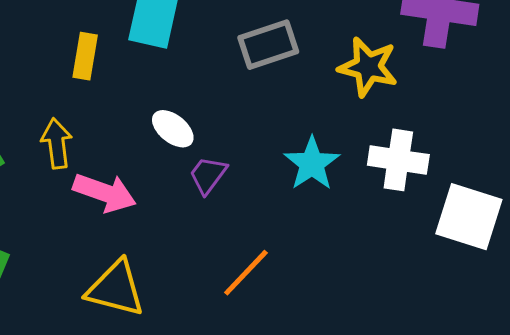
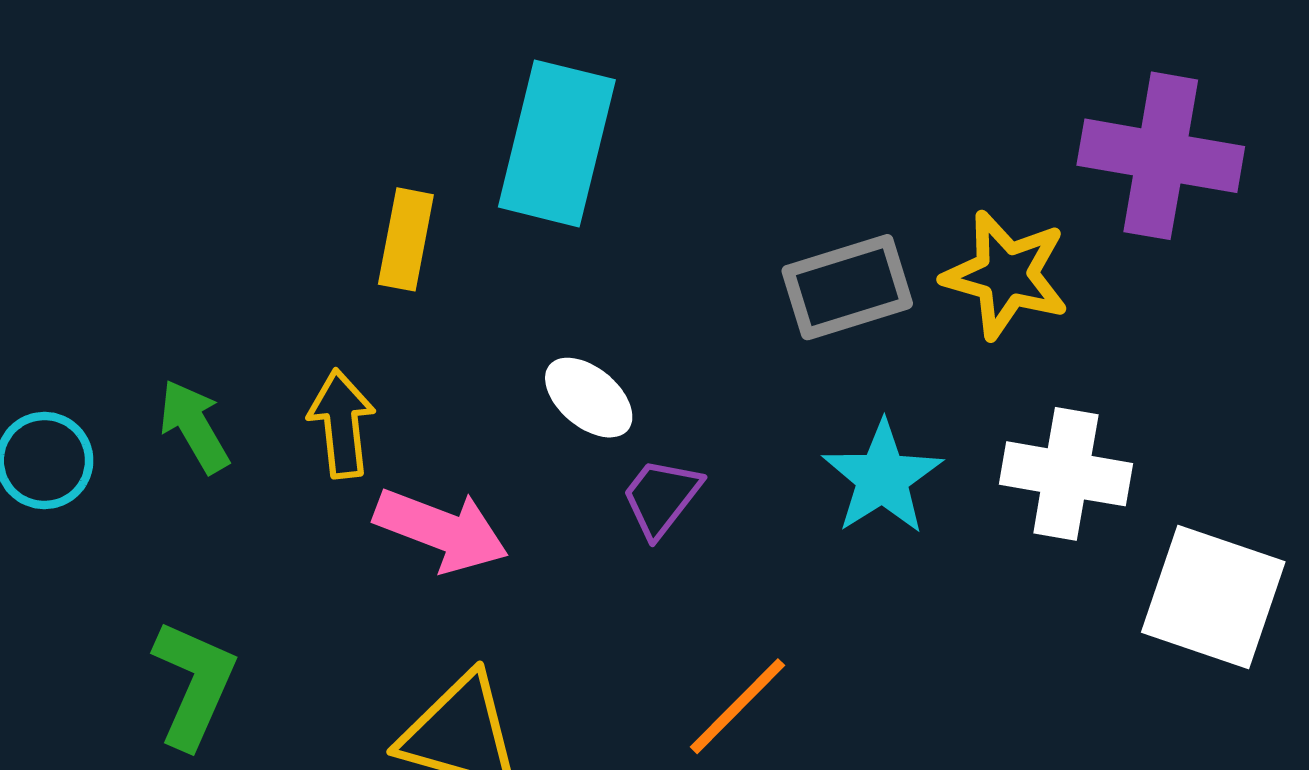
gray rectangle: (268, 45) -> (847, 287), moved

